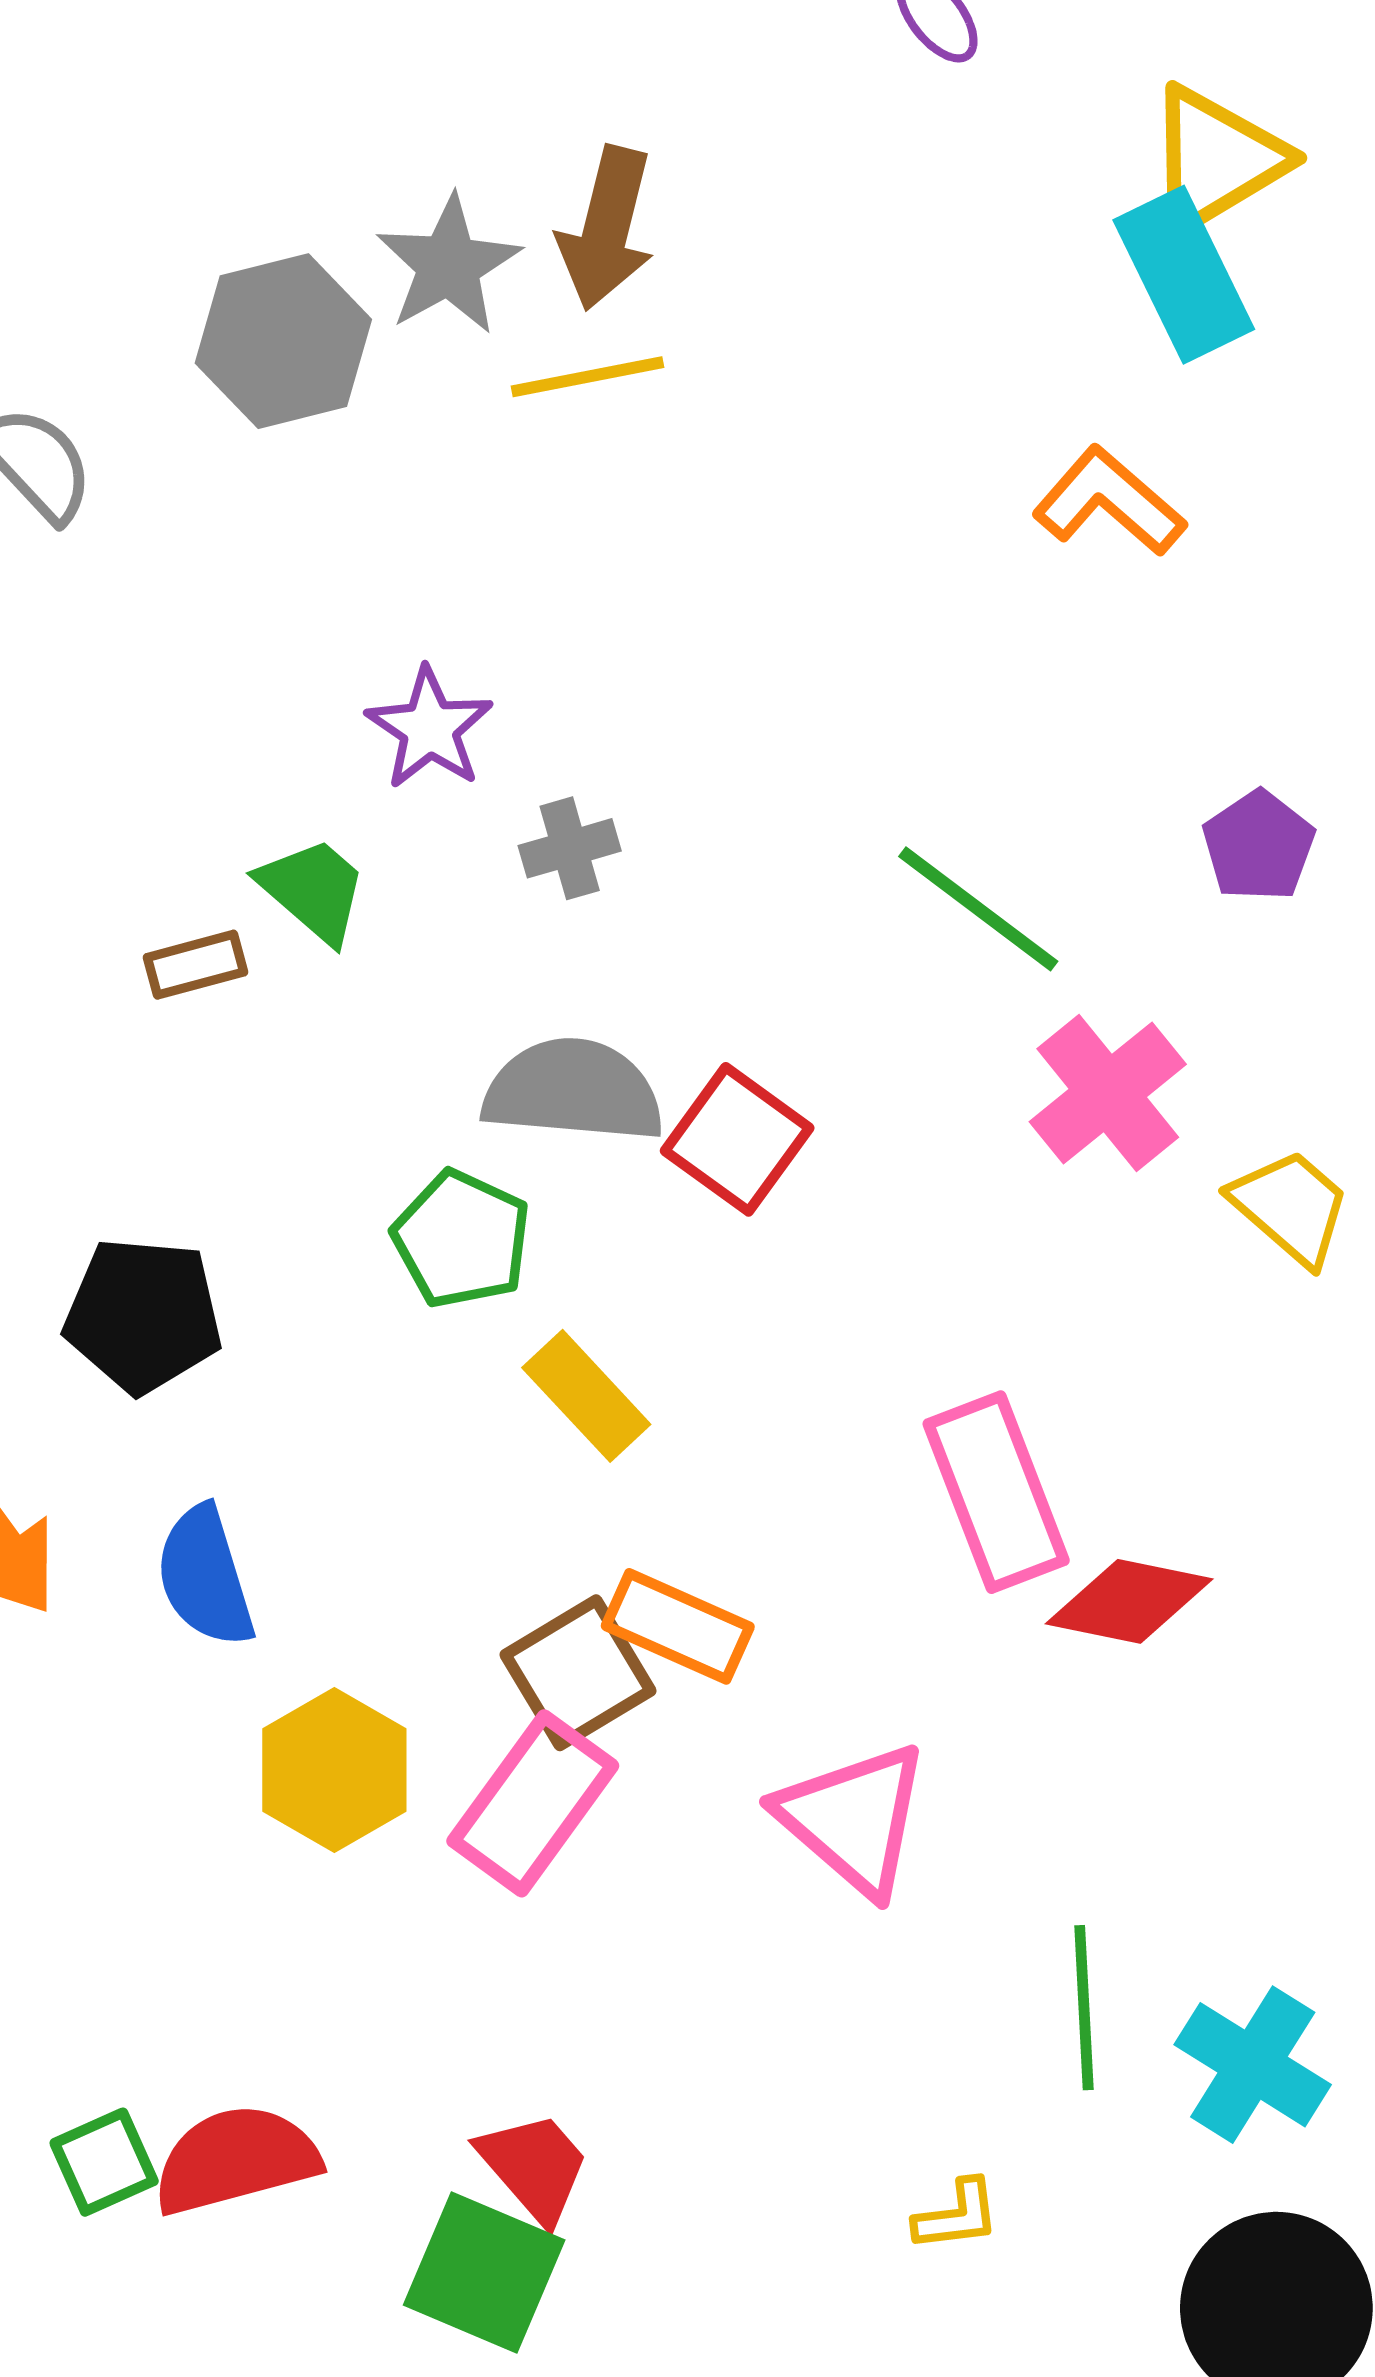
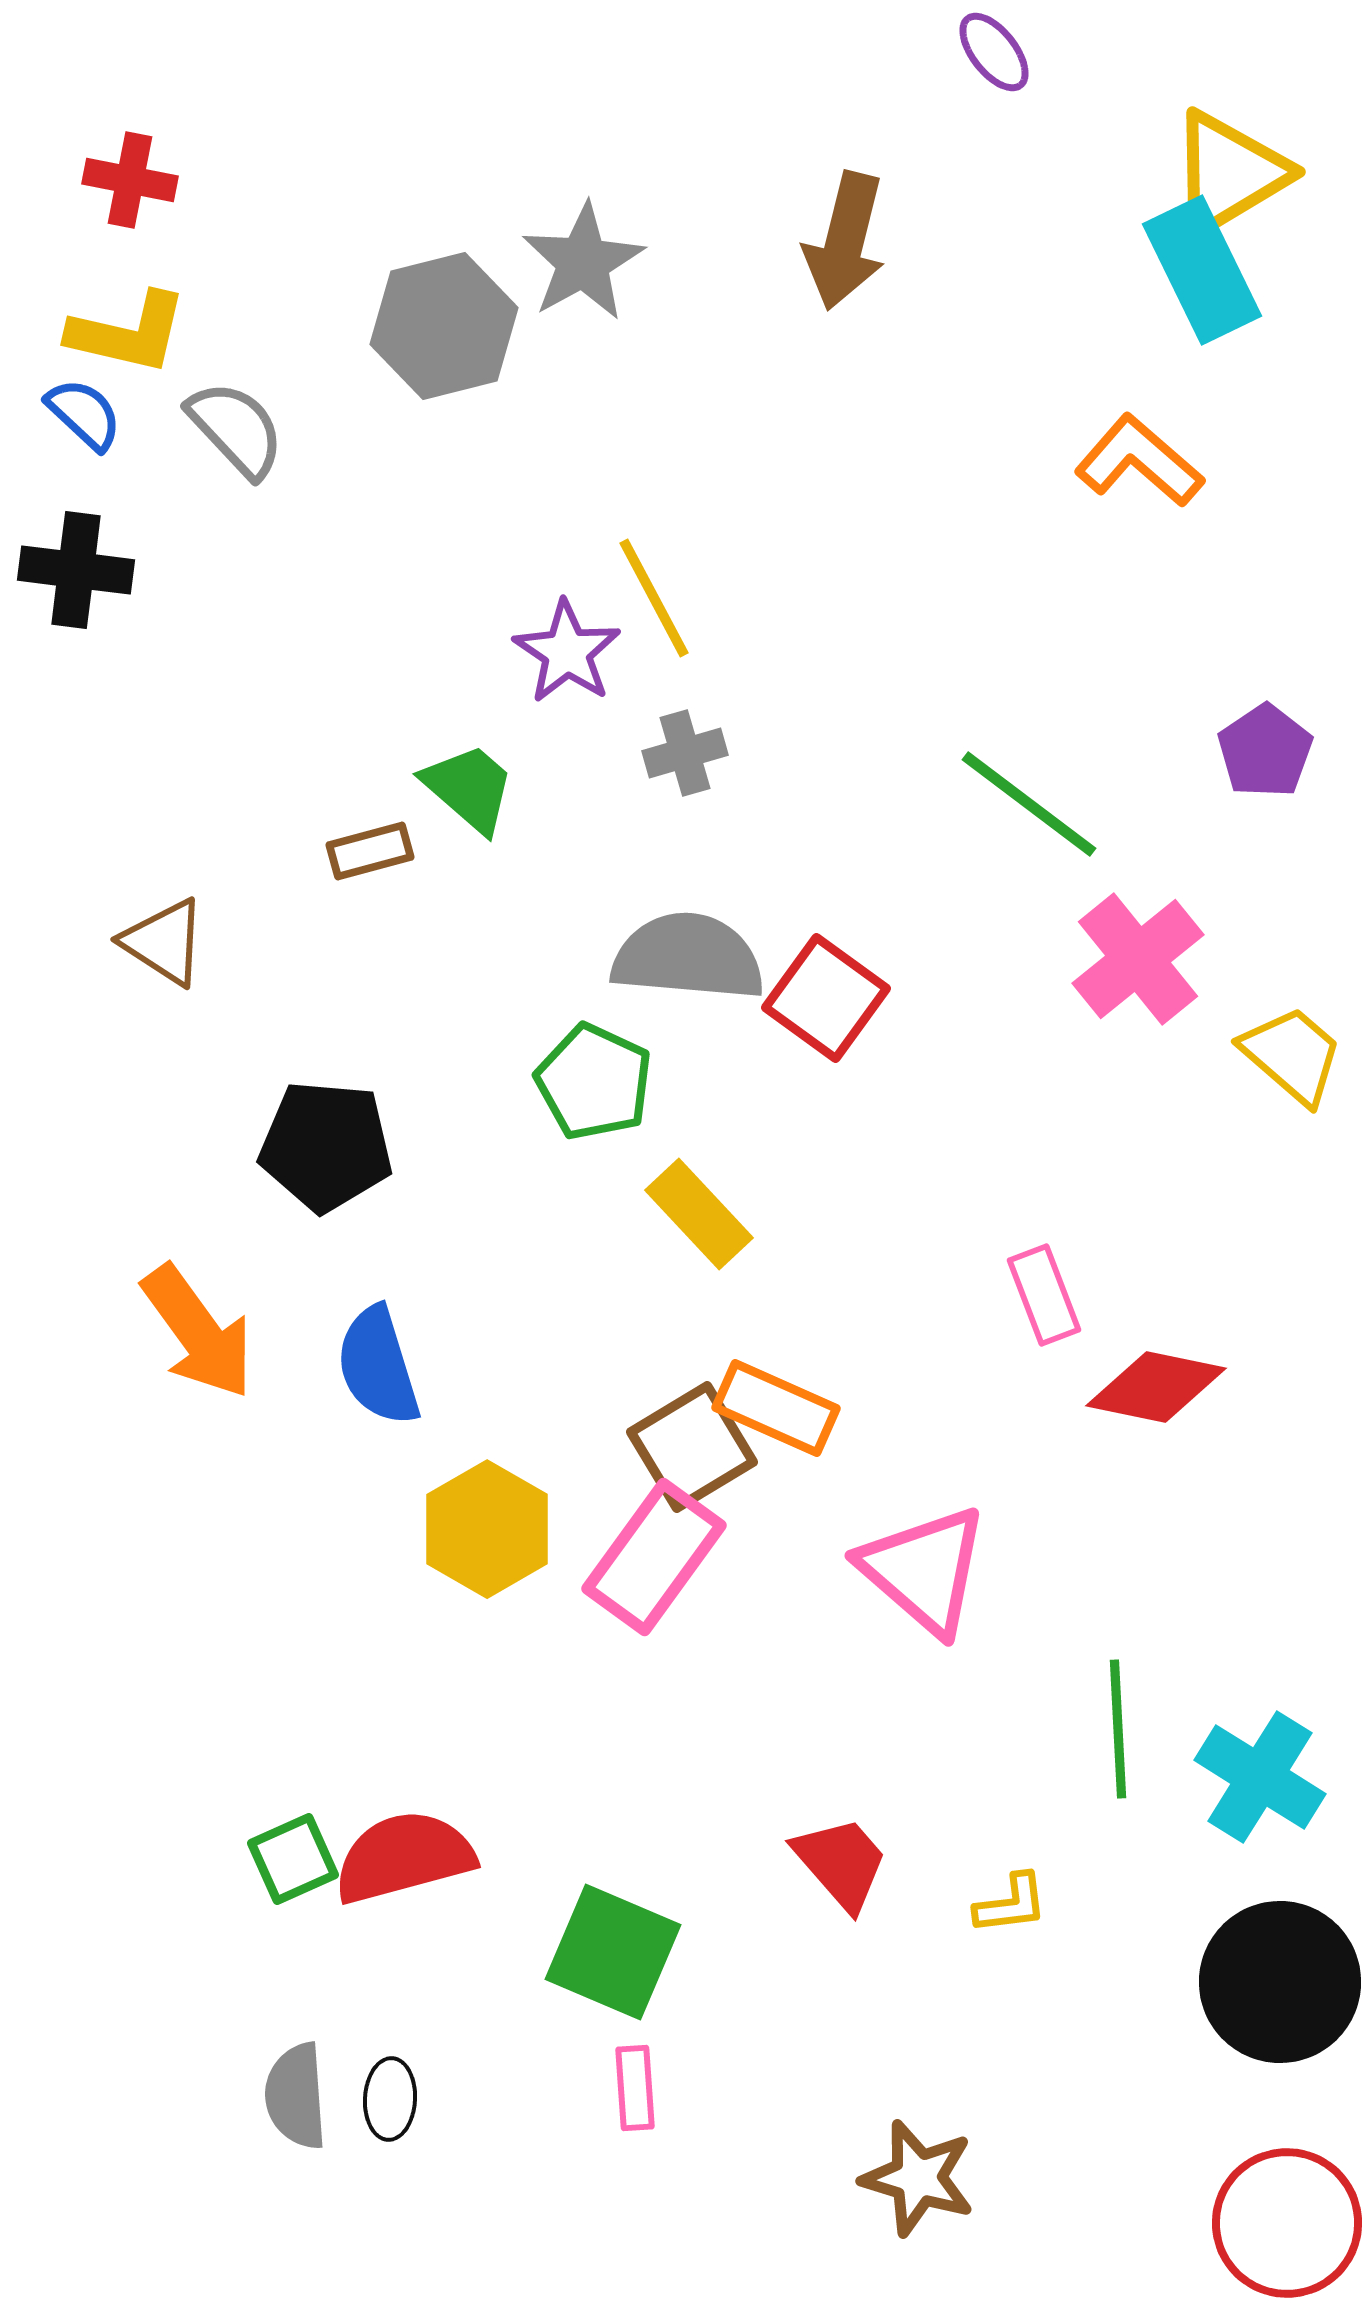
brown arrow: (606, 228) -> (845, 241), moved
yellow line: (587, 377) -> (654, 598), moved, turned 73
pink rectangle: (996, 1492) -> (1044, 1295), size x0.6
red trapezoid: (534, 2167) -> (841, 1863), moved

